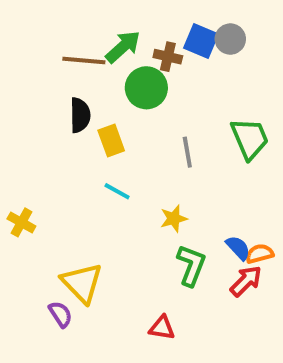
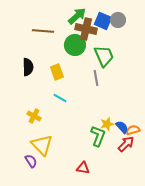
green arrow: (123, 47) -> (77, 16), moved
brown cross: (168, 57) -> (86, 29), size x1.5
black semicircle: (80, 115) -> (28, 67), moved
green trapezoid: (250, 139) -> (104, 56), moved
yellow star: (174, 219) -> (107, 124), moved
yellow cross: (21, 222) -> (34, 116), moved

